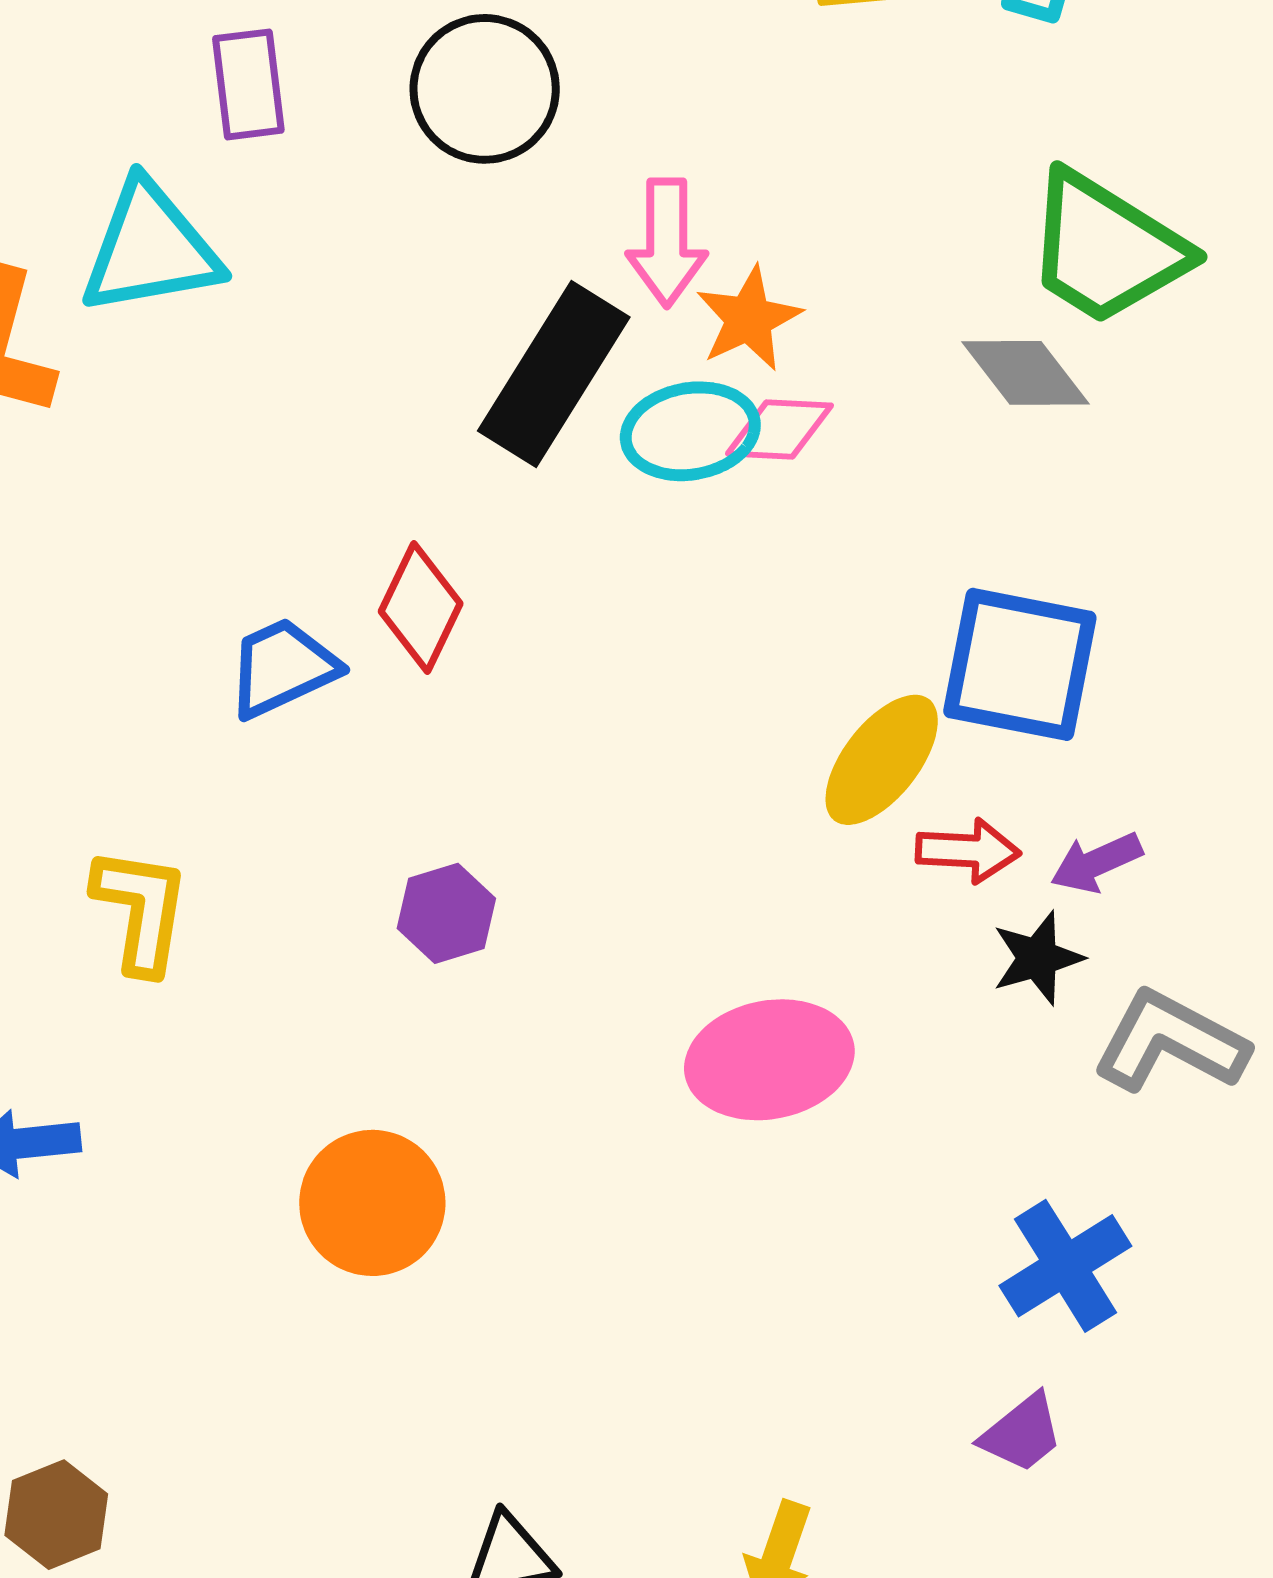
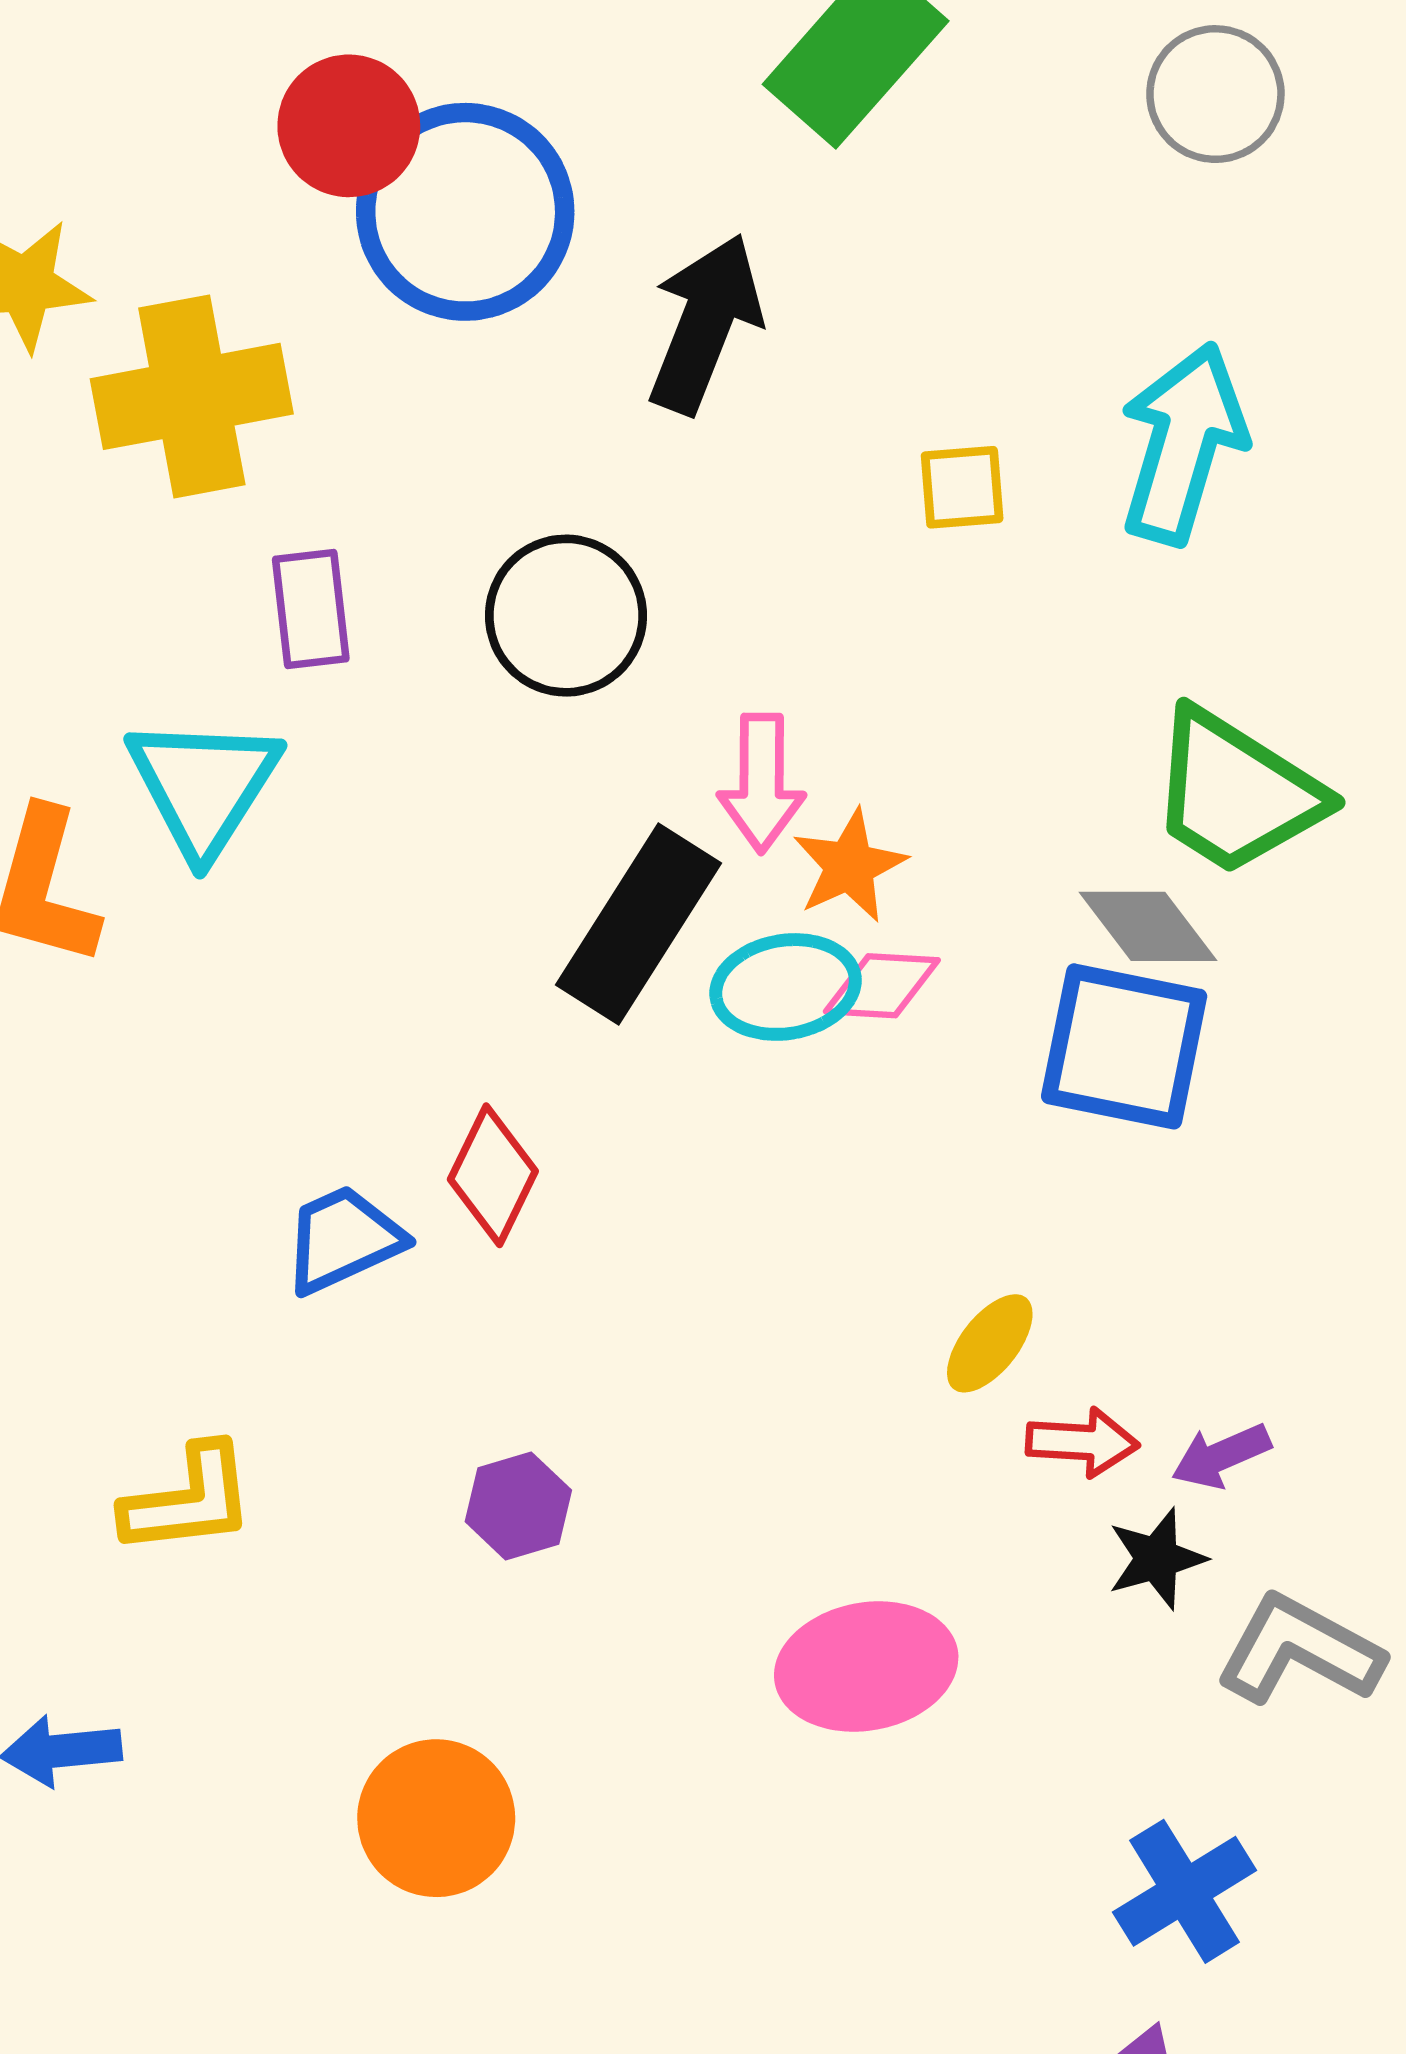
cyan triangle: (150, 249) -> (204, 786), turned -48
blue square: (1020, 664) -> (1124, 1046), moved
yellow ellipse: (882, 760) -> (990, 1343), size x0.7
yellow L-shape: (141, 910) -> (188, 1500), turned 74

